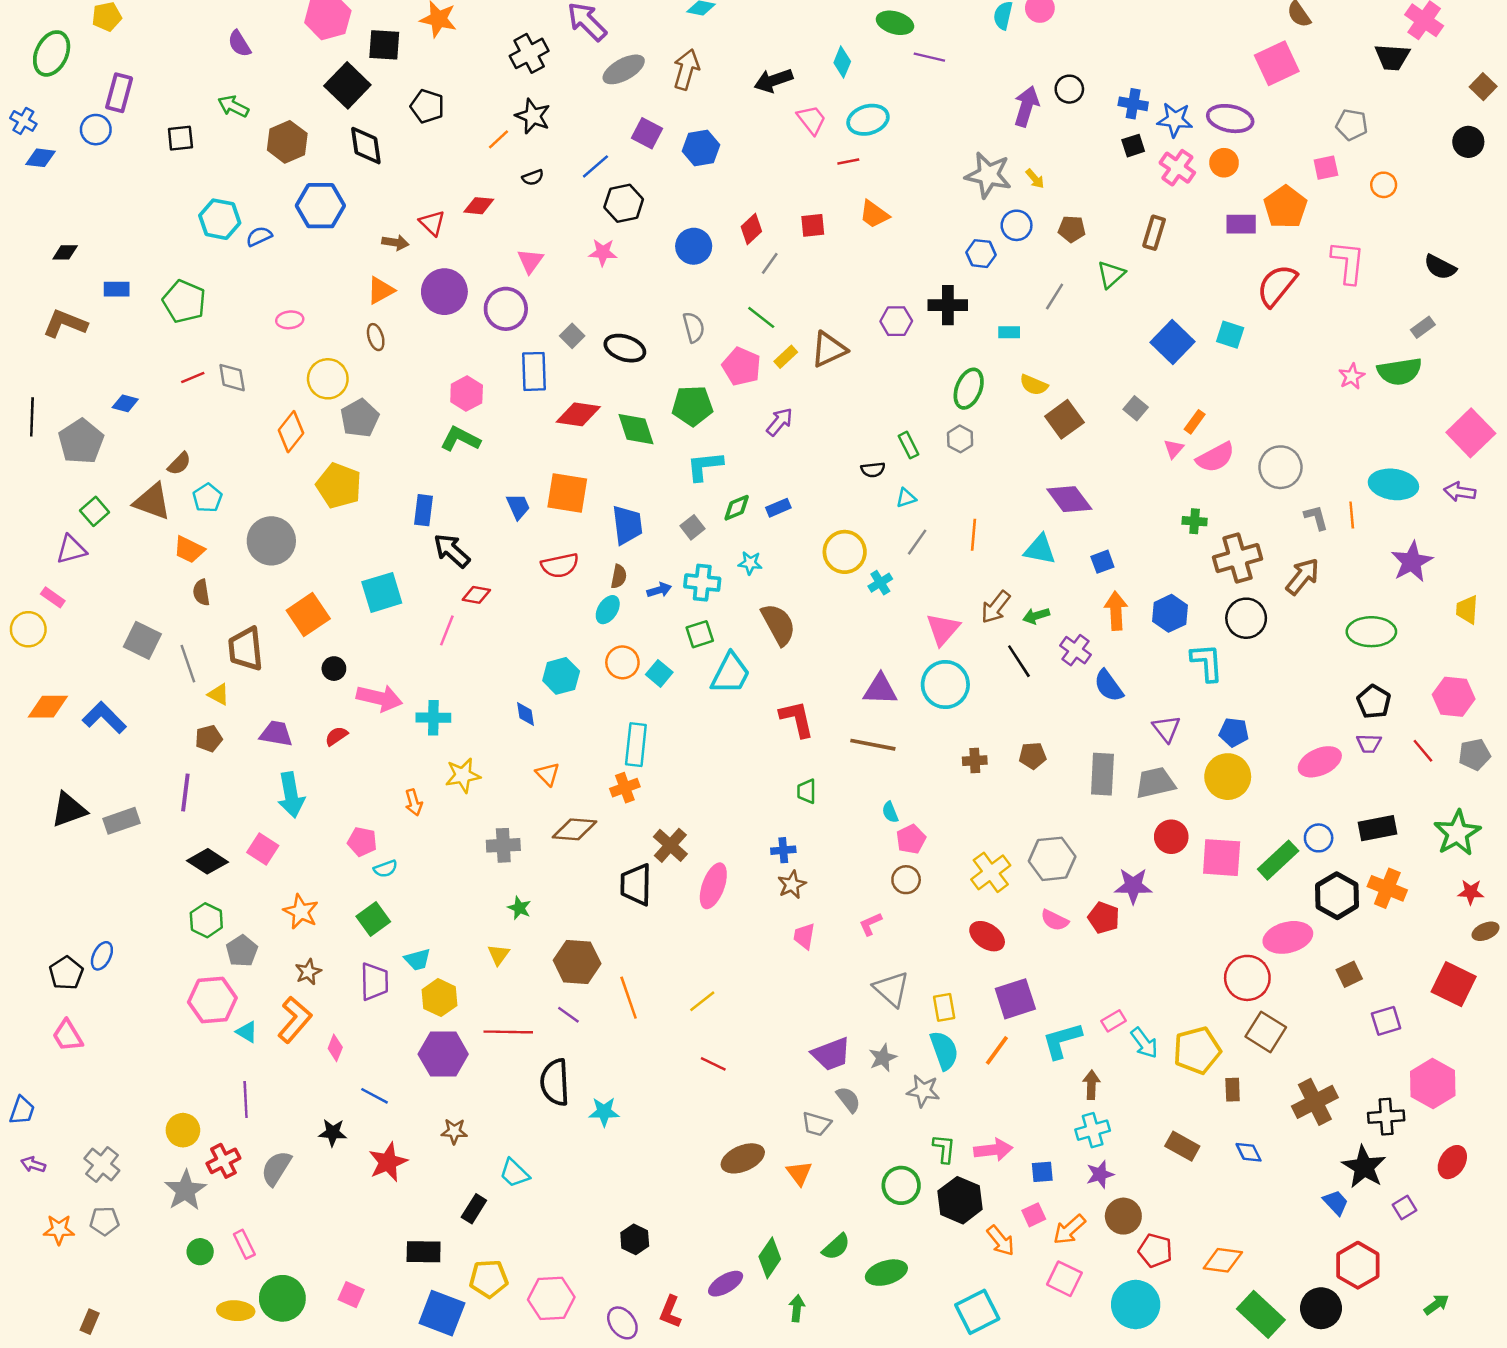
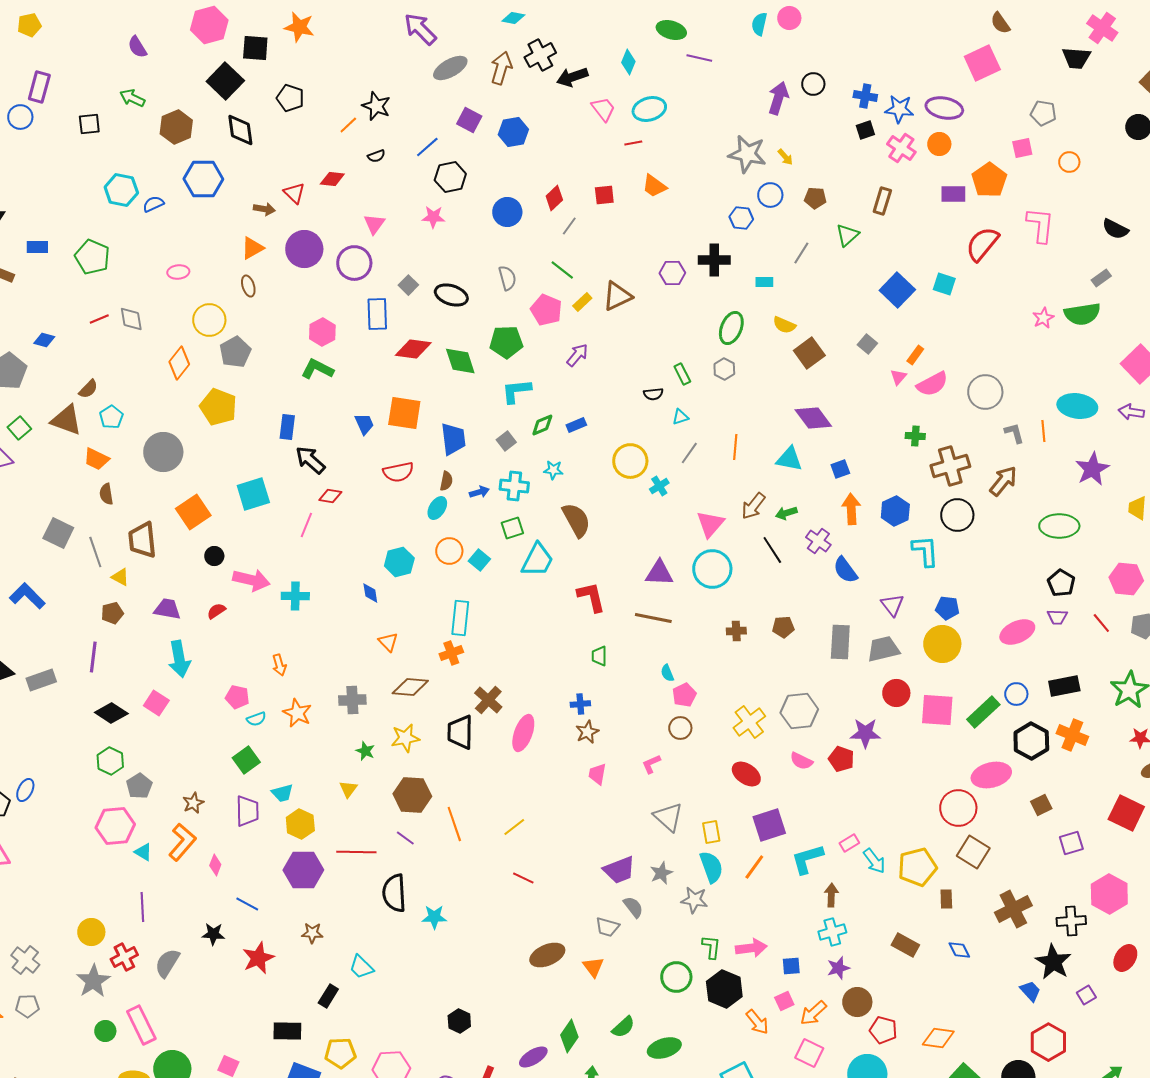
black cross: (529, 53) -> (540, 55), moved
yellow star: (463, 775) -> (405, 738), moved
orange star: (301, 912) -> (297, 713), moved
pink rectangle: (244, 1244) -> (141, 1025), size x1.6

